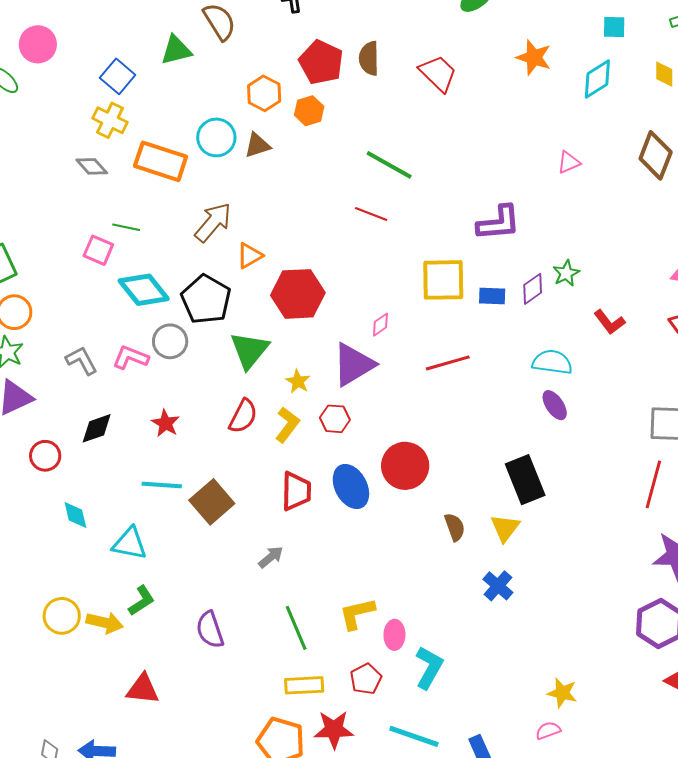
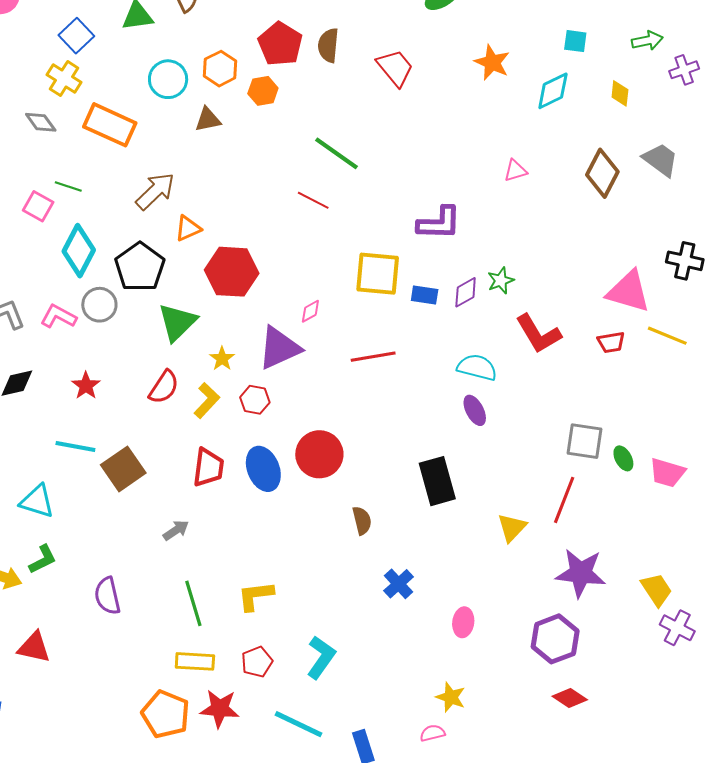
cyan circle: (216, 137) -> (168, 79), moved
cyan diamond: (144, 290) -> (79, 251), turned 60
red L-shape: (609, 322) -> (538, 334), size x1.5
yellow triangle: (505, 528) -> (512, 528), moved
pink ellipse: (394, 635) -> (463, 622), moved

